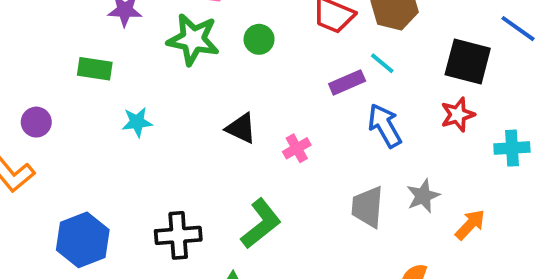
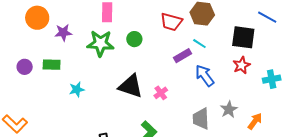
purple circle: (36, 122) -> (25, 67), moved
black triangle: (241, 128) -> (131, 86), size x1.5

